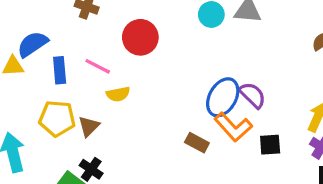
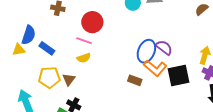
blue semicircle: (33, 44) -> (29, 35), turned 150
pink line: (98, 66) -> (84, 41), moved
blue rectangle: (60, 70) -> (47, 48), turned -42
black square: (270, 145) -> (179, 76), size x1.6

